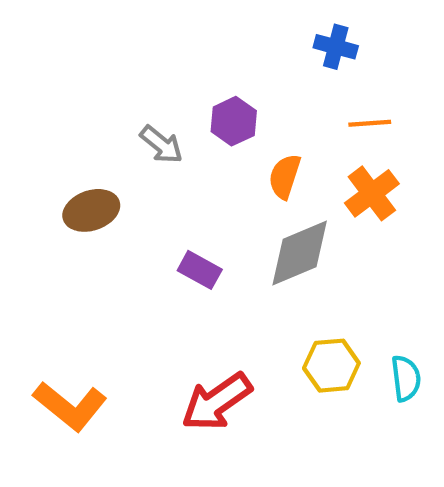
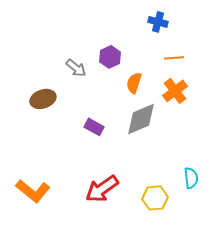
yellow hexagon: (331, 366) -> (155, 198), moved

